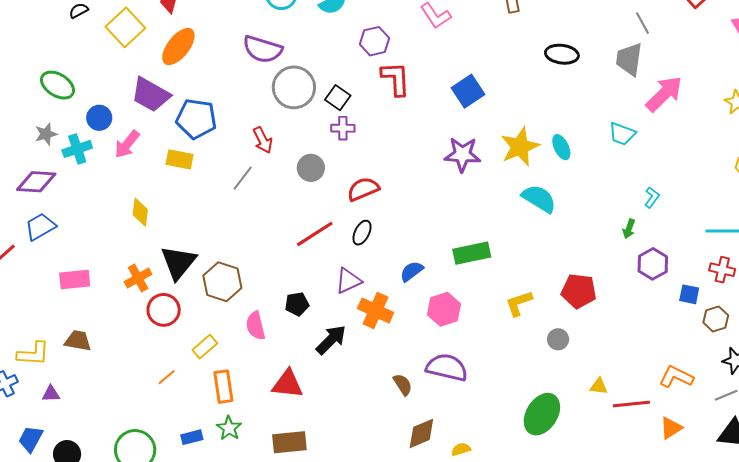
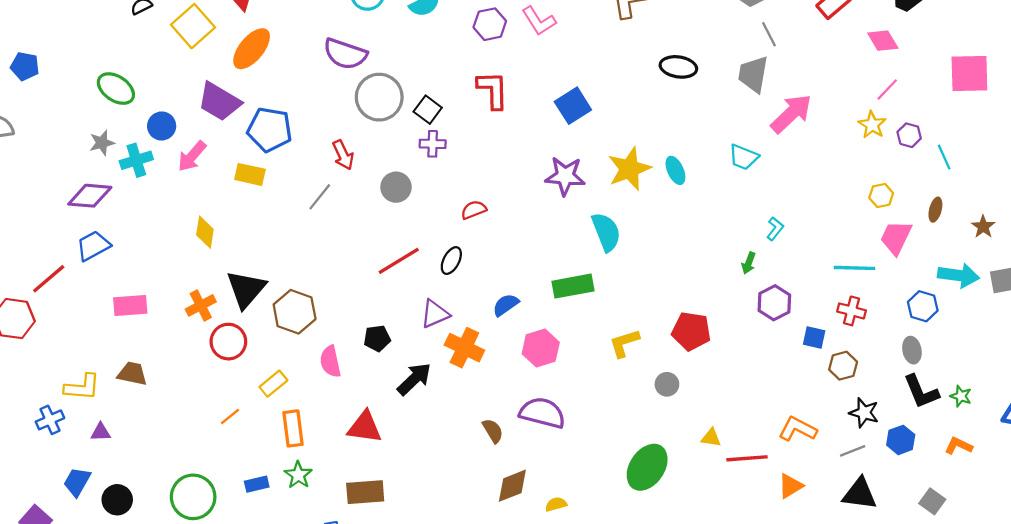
purple hexagon: (374, 41) -> (490, 24), moved
red semicircle: (363, 189) -> (474, 210), moved, size x0.7
cyan semicircle: (539, 199) -> (606, 232), moved, turned 36

